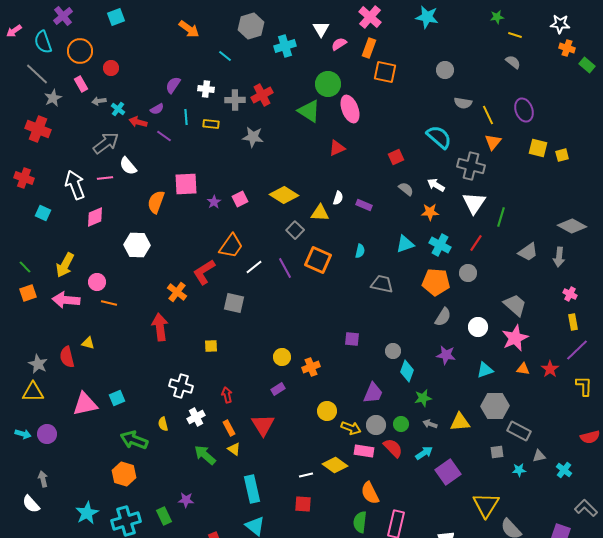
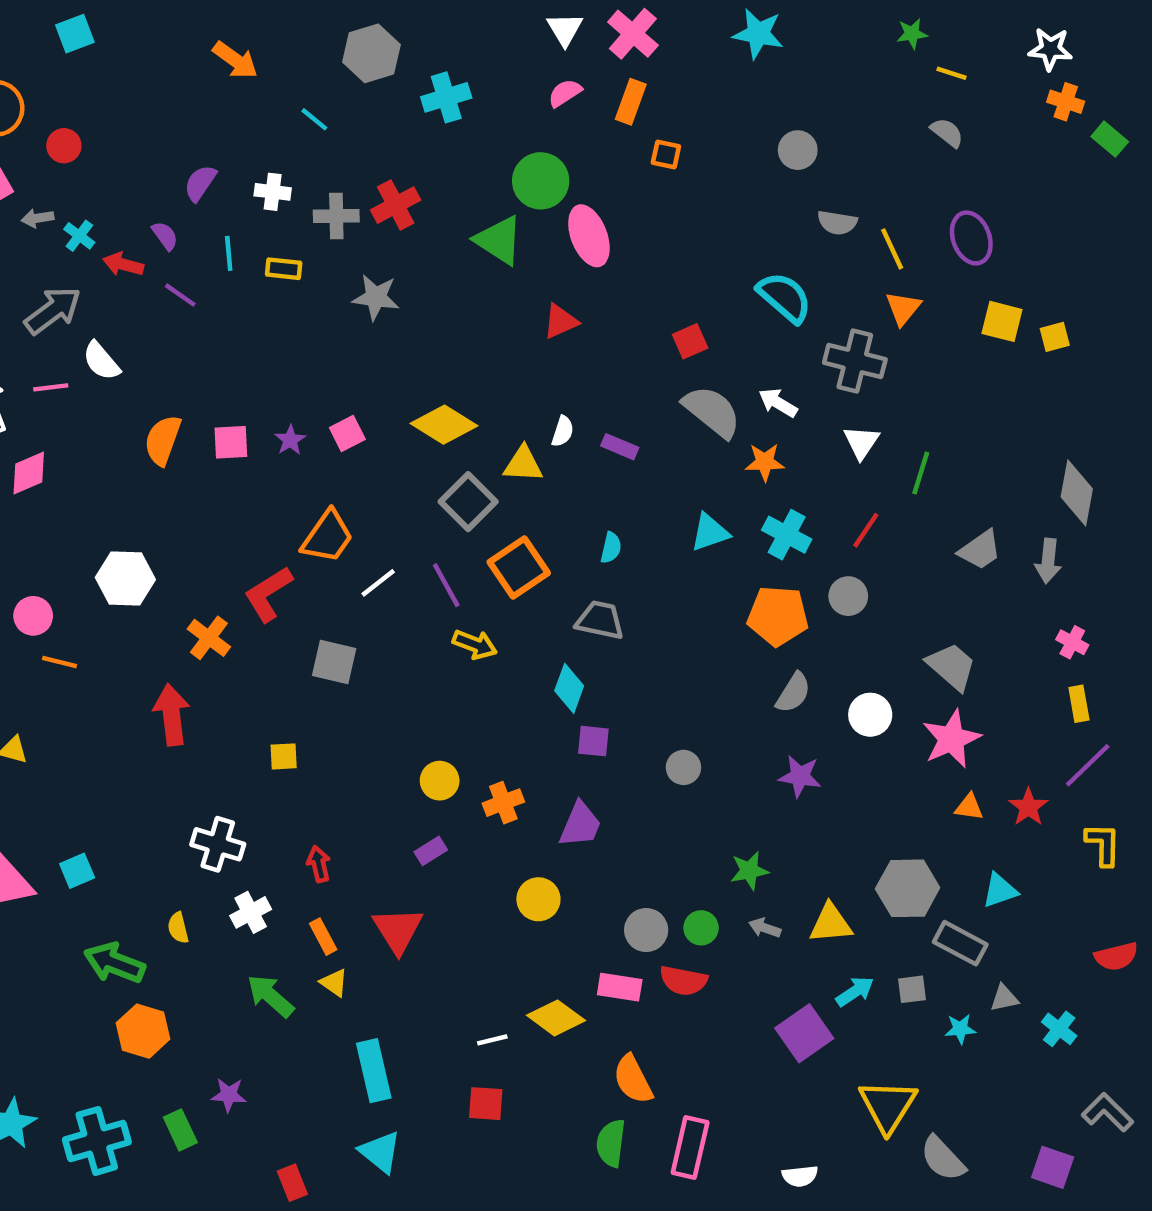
white triangle: (321, 29) -> (565, 29), moved
orange square: (385, 72) -> (666, 154), size x0.6
purple semicircle: (157, 109) -> (165, 236), turned -96
pink square: (186, 184) -> (231, 442), moved, size x0.7
gray semicircle: (406, 189) -> (712, 412), size x1.8
white triangle: (474, 203) -> (861, 442), size x0.7
gray diamond: (572, 226) -> (1077, 493), turned 72
gray square: (295, 230) -> (468, 502), size x1.4
white hexagon: (137, 245) -> (125, 578), moved
orange square: (318, 260) -> (519, 568), turned 32
gray trapezoid: (382, 284) -> (600, 620), moved
cyan triangle: (485, 370) -> (1000, 890), moved
cyan diamond: (407, 371) -> (569, 688), moved
purple trapezoid: (373, 393) -> (580, 825), moved
yellow arrow: (351, 428) -> (475, 644), moved
red semicircle: (393, 448) -> (683, 981), turned 145
cyan arrow: (424, 453) -> (855, 992), moved
orange hexagon: (124, 474) -> (143, 1031), moved

